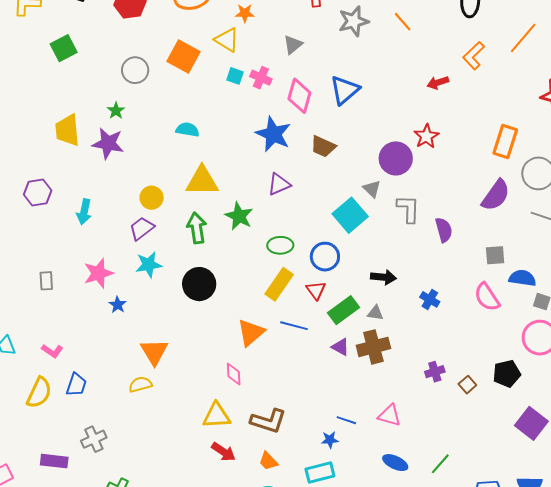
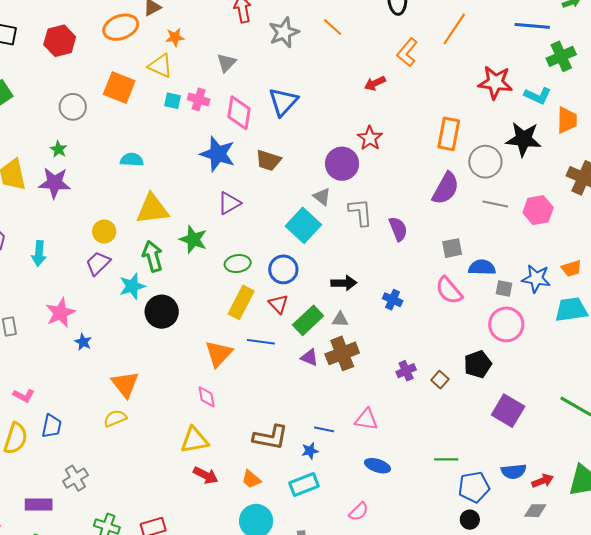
cyan star: (149, 265) -> (132, 286), moved
brown L-shape: (268, 421) -> (271, 437), moved
green line: (440, 464) -> (446, 459), moved, turned 55

